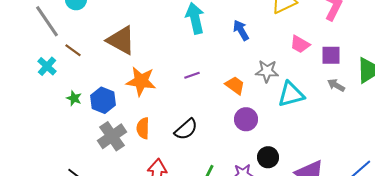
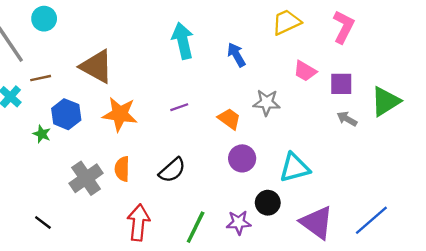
brown line: (73, 50) -> (41, 78), turned -48
cyan triangle: (291, 94) -> (295, 168), moved
blue hexagon: (103, 100) -> (66, 114), moved

